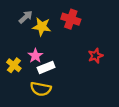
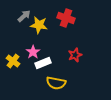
red star: (95, 56) -> (75, 55), moved
yellow semicircle: (41, 89) -> (56, 83), moved

